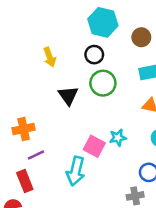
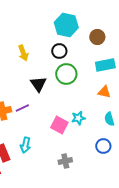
purple line: (36, 155) -> (22, 108), moved
cyan arrow: (76, 171) -> (25, 145), moved, size x0.7
gray cross: (135, 196) -> (65, 161), moved

